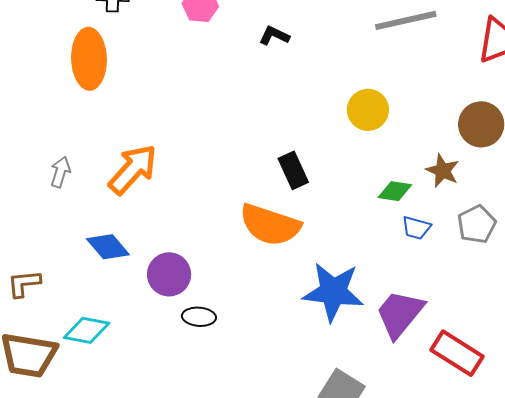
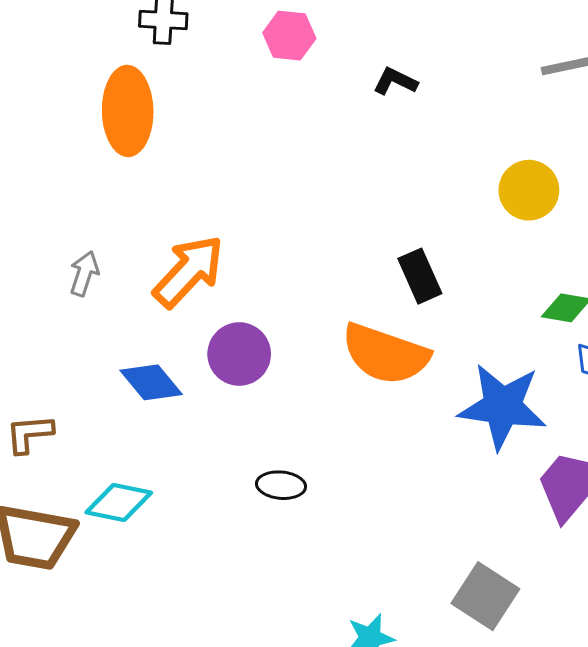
purple circle: (169, 274) -> (239, 354), moved
blue star: (333, 292) -> (502, 406), moved

